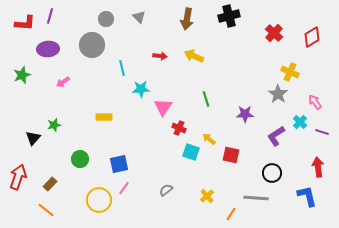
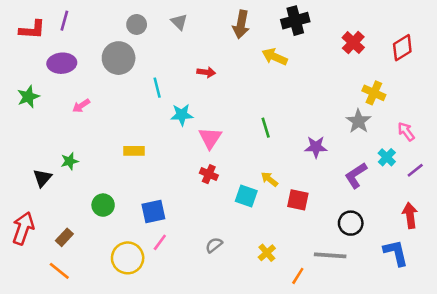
yellow arrow: (194, 56) -> (275, 57), moved
red cross: (179, 128) -> (209, 174), moved
purple line: (322, 132) -> (415, 170), turned -56

